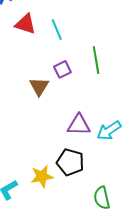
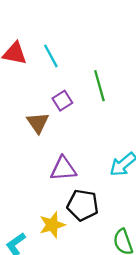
purple triangle: (79, 125) -> (63, 169), moved

